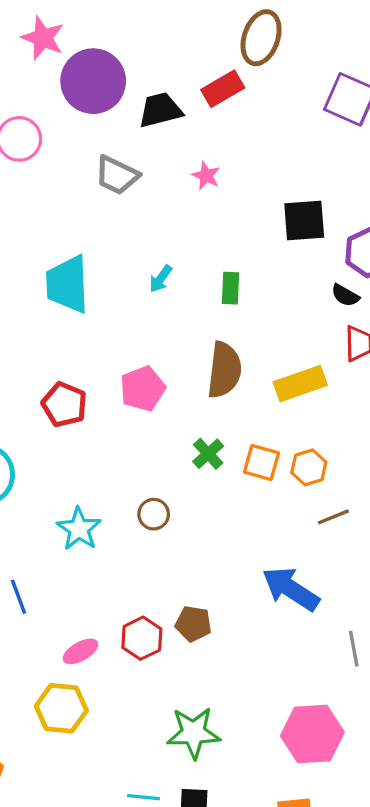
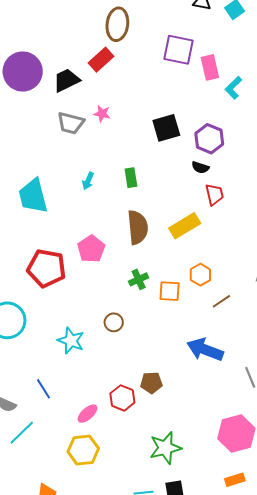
gray trapezoid: (117, 175) -> (71, 123), moved
red pentagon: (64, 405) -> (46, 268), size x1.4
green cross: (208, 454) -> (139, 279), turned 30
orange square: (261, 463) -> (170, 291), moved

